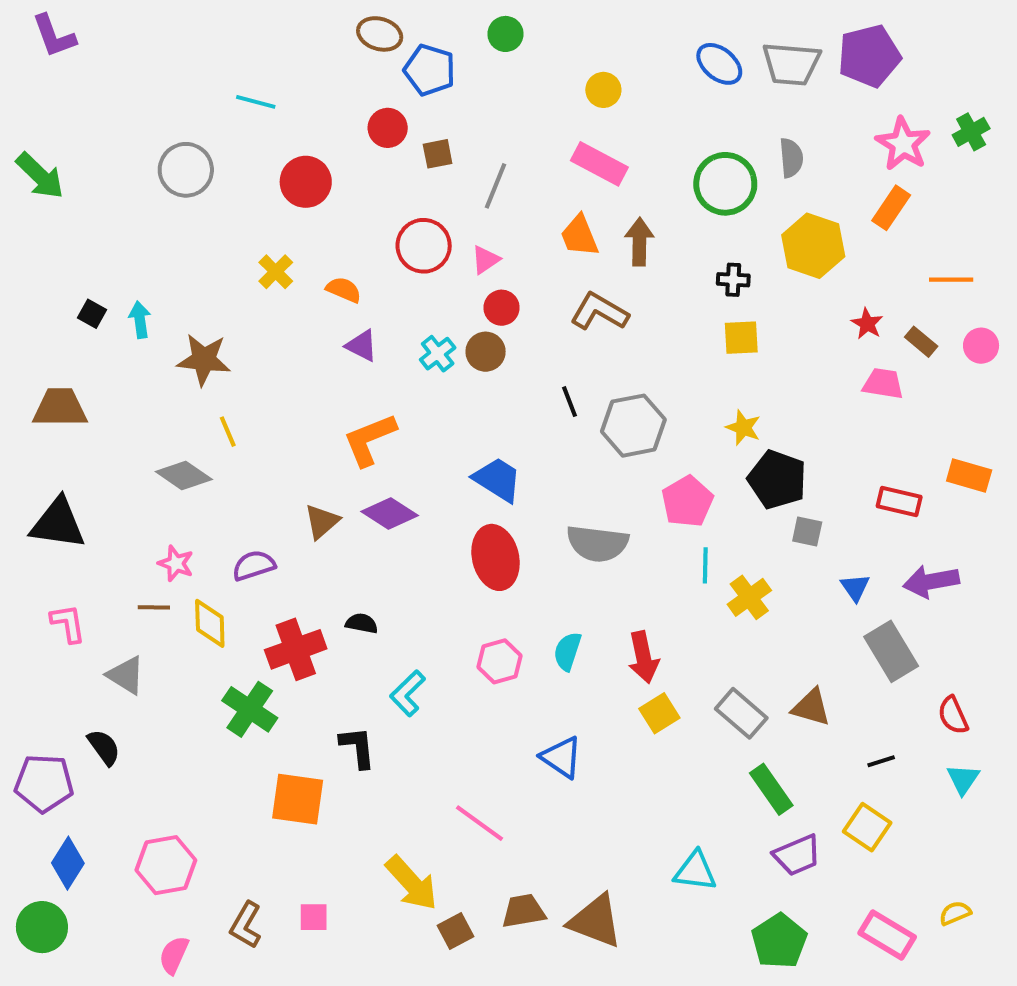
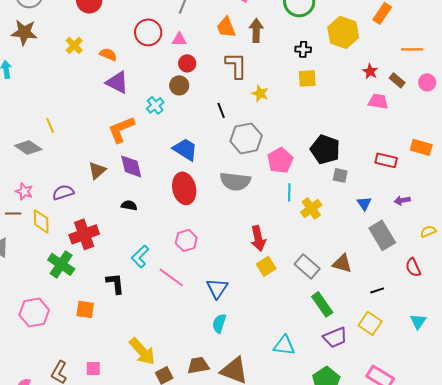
pink triangle: (486, 260) -> (179, 39), turned 35
brown L-shape: (599, 312) -> (236, 65), turned 60
purple triangle: (362, 346) -> (117, 82), size x1.4
cyan cross: (438, 354) -> (155, 105), moved
brown star: (204, 360) -> (24, 32), moved
gray hexagon: (633, 426) -> (246, 138), moved
yellow star: (743, 428) -> (260, 93), moved
purple diamond: (390, 513) -> (131, 166), turned 44
purple arrow: (931, 581) -> (402, 200), size x0.6
black semicircle: (362, 623) -> (129, 205), moved
cyan semicircle: (567, 651) -> (219, 323), moved
blue triangle: (561, 757) -> (217, 288), turned 30
cyan triangle: (963, 779) -> (418, 321), moved
orange square: (298, 799) -> (85, 309), size x0.7
pink line: (480, 823) -> (171, 277), moved
pink hexagon: (166, 865) -> (34, 312), moved
yellow semicircle: (955, 913) -> (428, 231), moved

